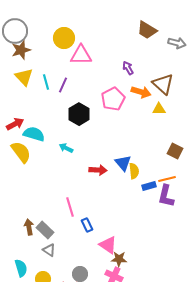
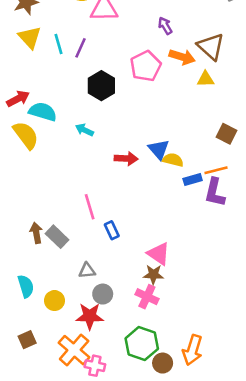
yellow semicircle: (134, 171) -> (173, 160), turned -70
pink triangle: (108, 245) -> (159, 254), moved
gray triangle: (49, 250) -> (87, 271), moved, turned -40

